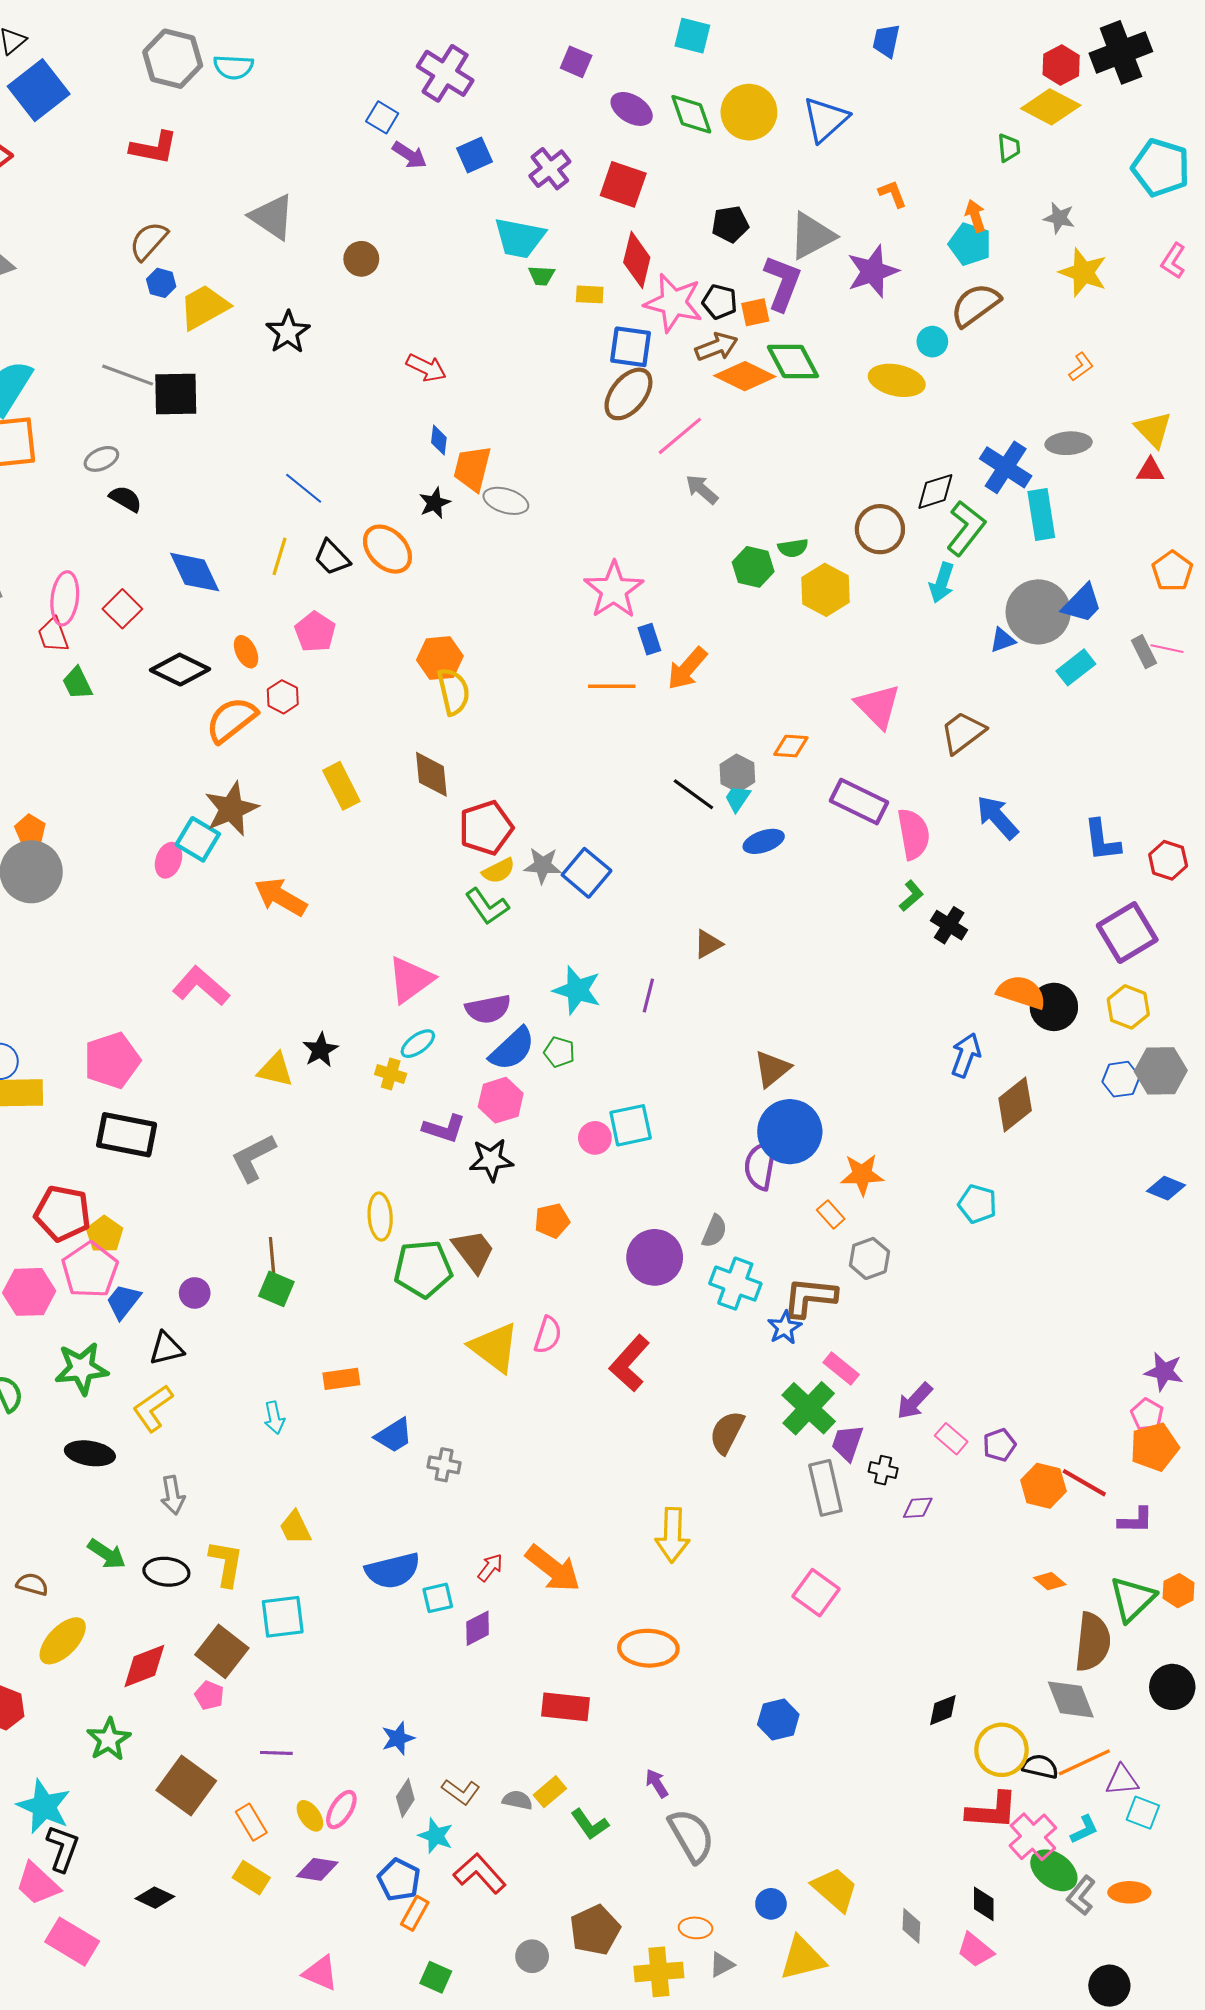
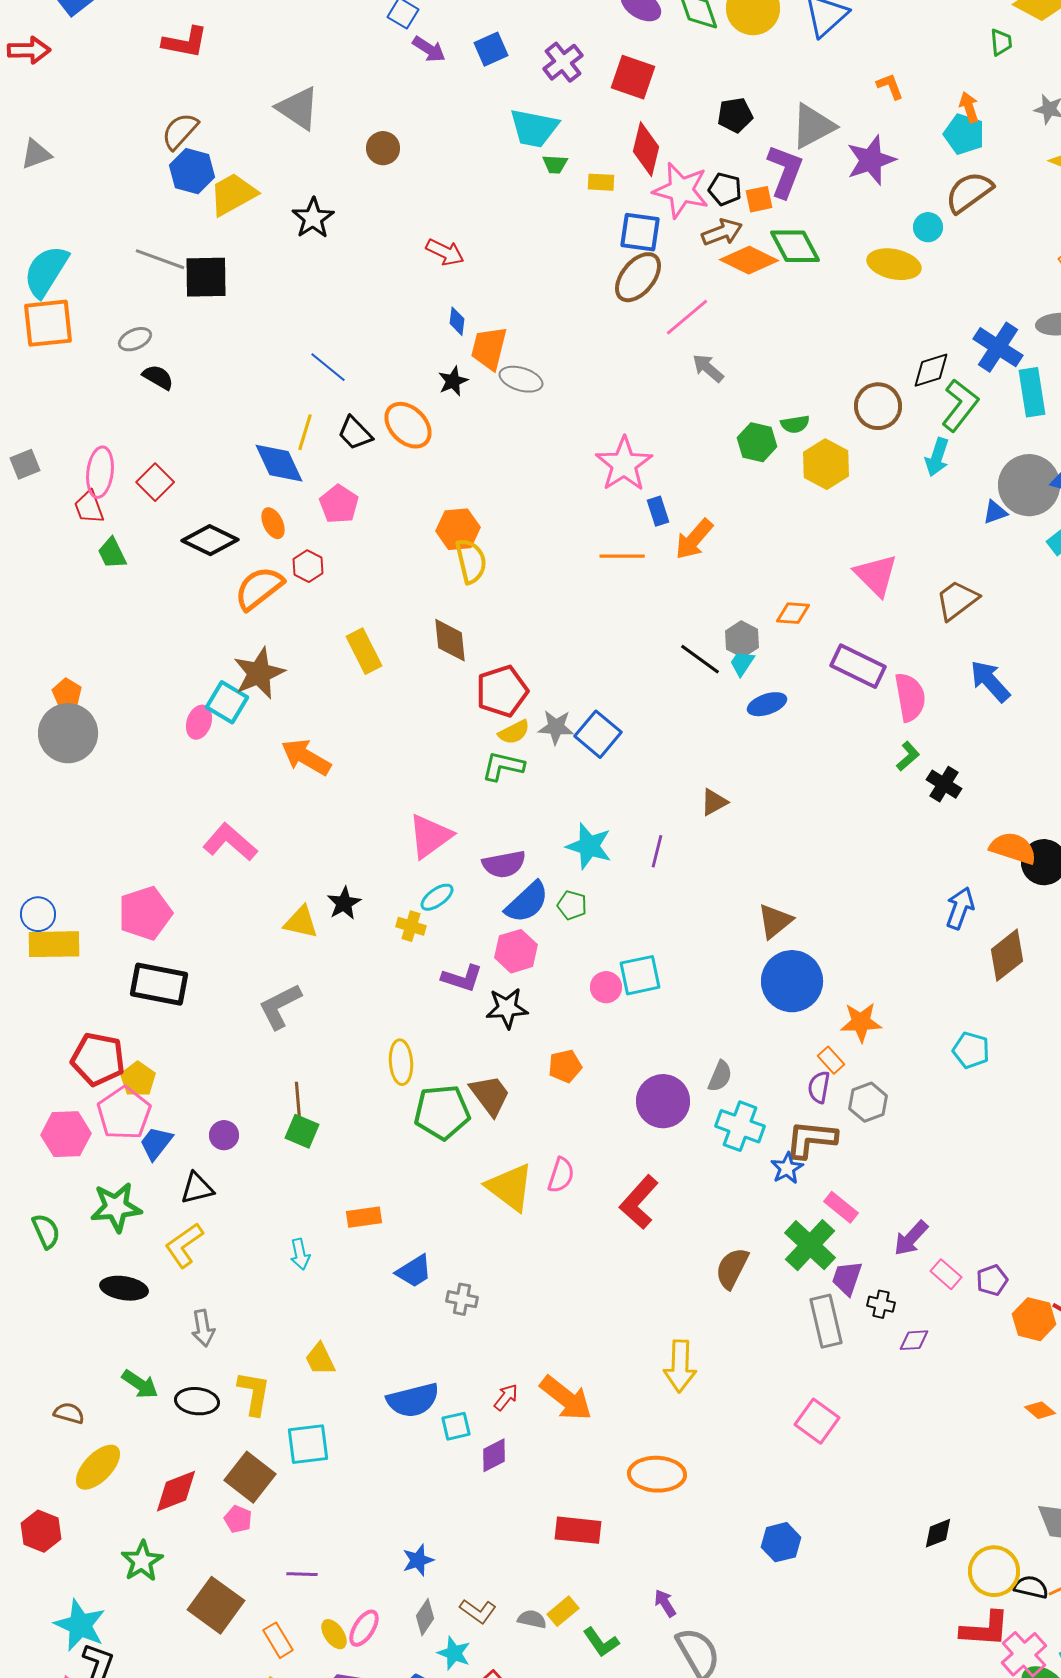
blue hexagon: (161, 283) -> (192, 171), size x1.6
blue diamond: (195, 572) -> (279, 463), moved
green L-shape: (487, 906) -> (503, 766), turned 138
purple semicircle: (760, 1165) -> (819, 1087), moved, size x0.7

